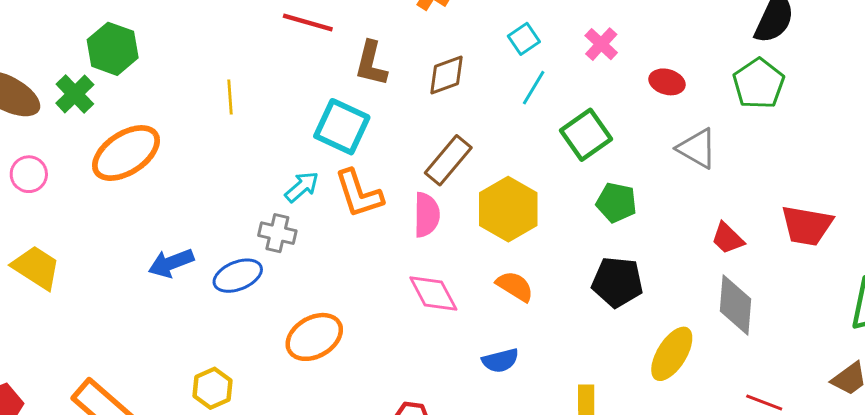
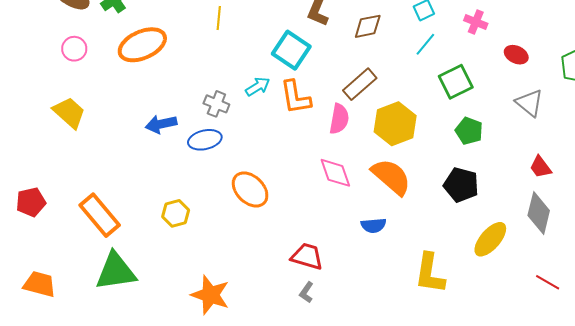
pink cross: (601, 44) -> (476, 22), turned -30
gray cross: (277, 233) -> (216, 104), moved
orange semicircle: (515, 286) -> (391, 177), size x1.6
orange ellipse: (314, 337) -> (250, 189), turned 66

